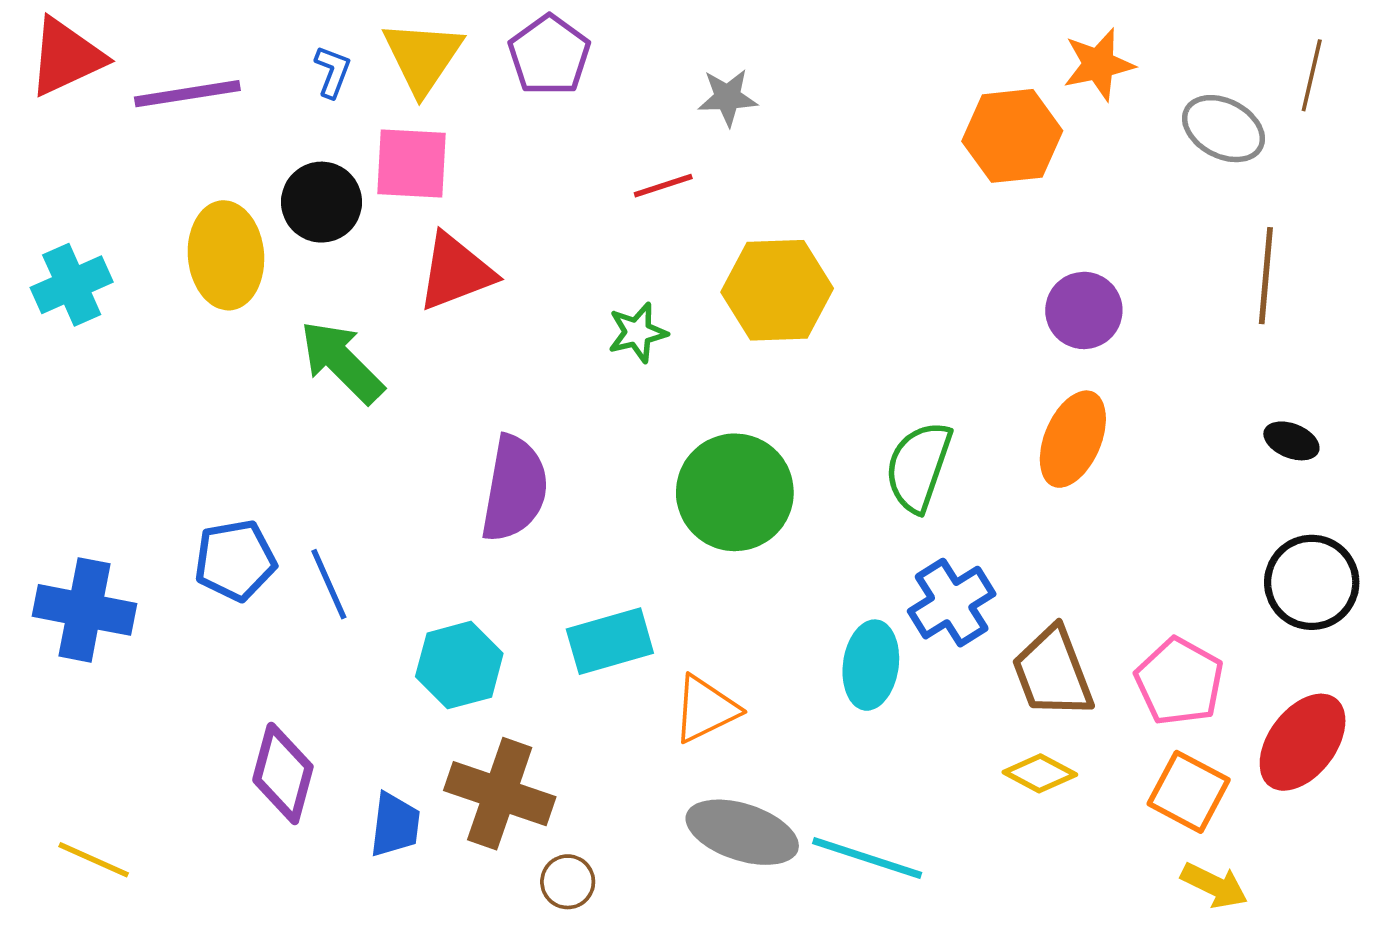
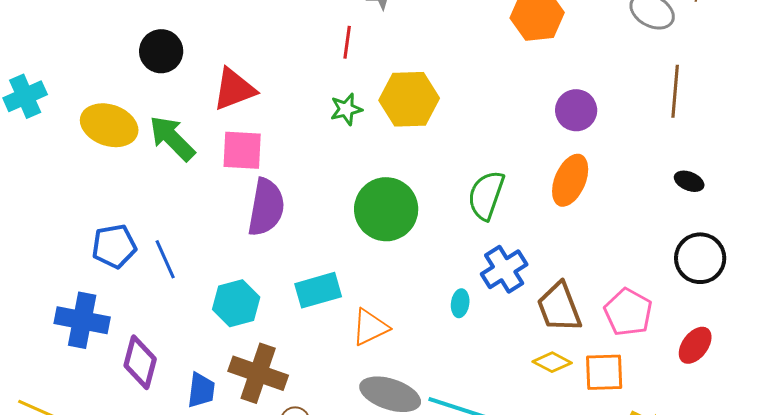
pink square: (412, 163) -> (242, 150), moved
red line: (663, 186) -> (347, 42), turned -64
yellow ellipse: (226, 255) -> (109, 125), moved, turned -66
green star: (637, 333) -> (346, 109), moved
blue cross: (85, 610) -> (82, 320), moved
cyan ellipse: (871, 665) -> (460, 303), size x0.6
red ellipse: (1303, 742) -> (695, 345), size x0.7
orange square: (1189, 792) -> (604, 372), moved, turned -30

